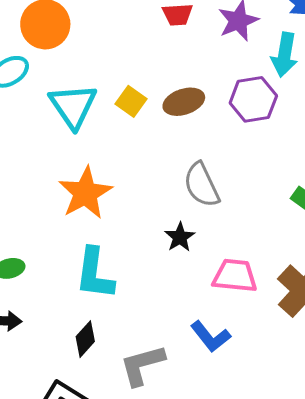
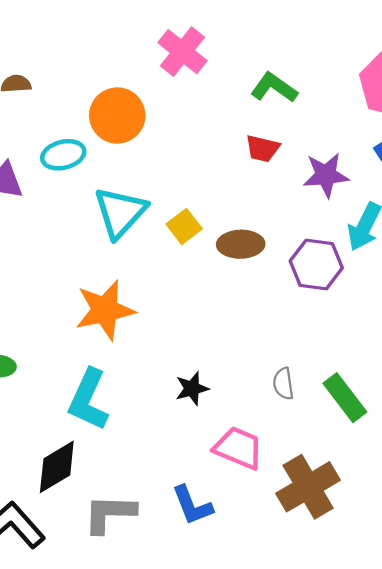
gray semicircle: (202, 185) -> (283, 384), moved, size x0.6
black diamond: (85, 339) -> (57, 467), size x1.4

